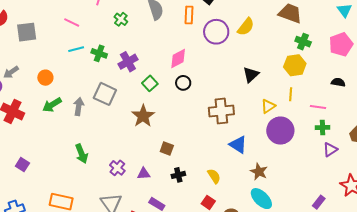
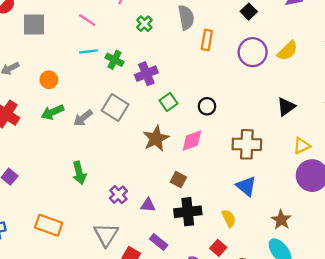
orange rectangle: (189, 15) -> (207, 40), moved
pink diamond: (178, 58) -> (192, 141), moved
gray arrow: (79, 106) -> (83, 118), turned -144
blue triangle: (238, 145) -> (246, 186), moved
black cross: (178, 175) -> (188, 212), size x1.6

